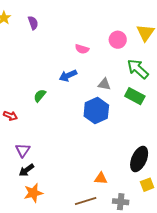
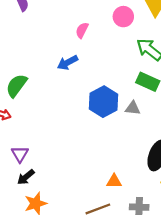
pink semicircle: (82, 49) -> (82, 30), turned 104
gray triangle: (104, 84) -> (133, 108), moved
green semicircle: (40, 96) -> (16, 86), moved, size x1.5

